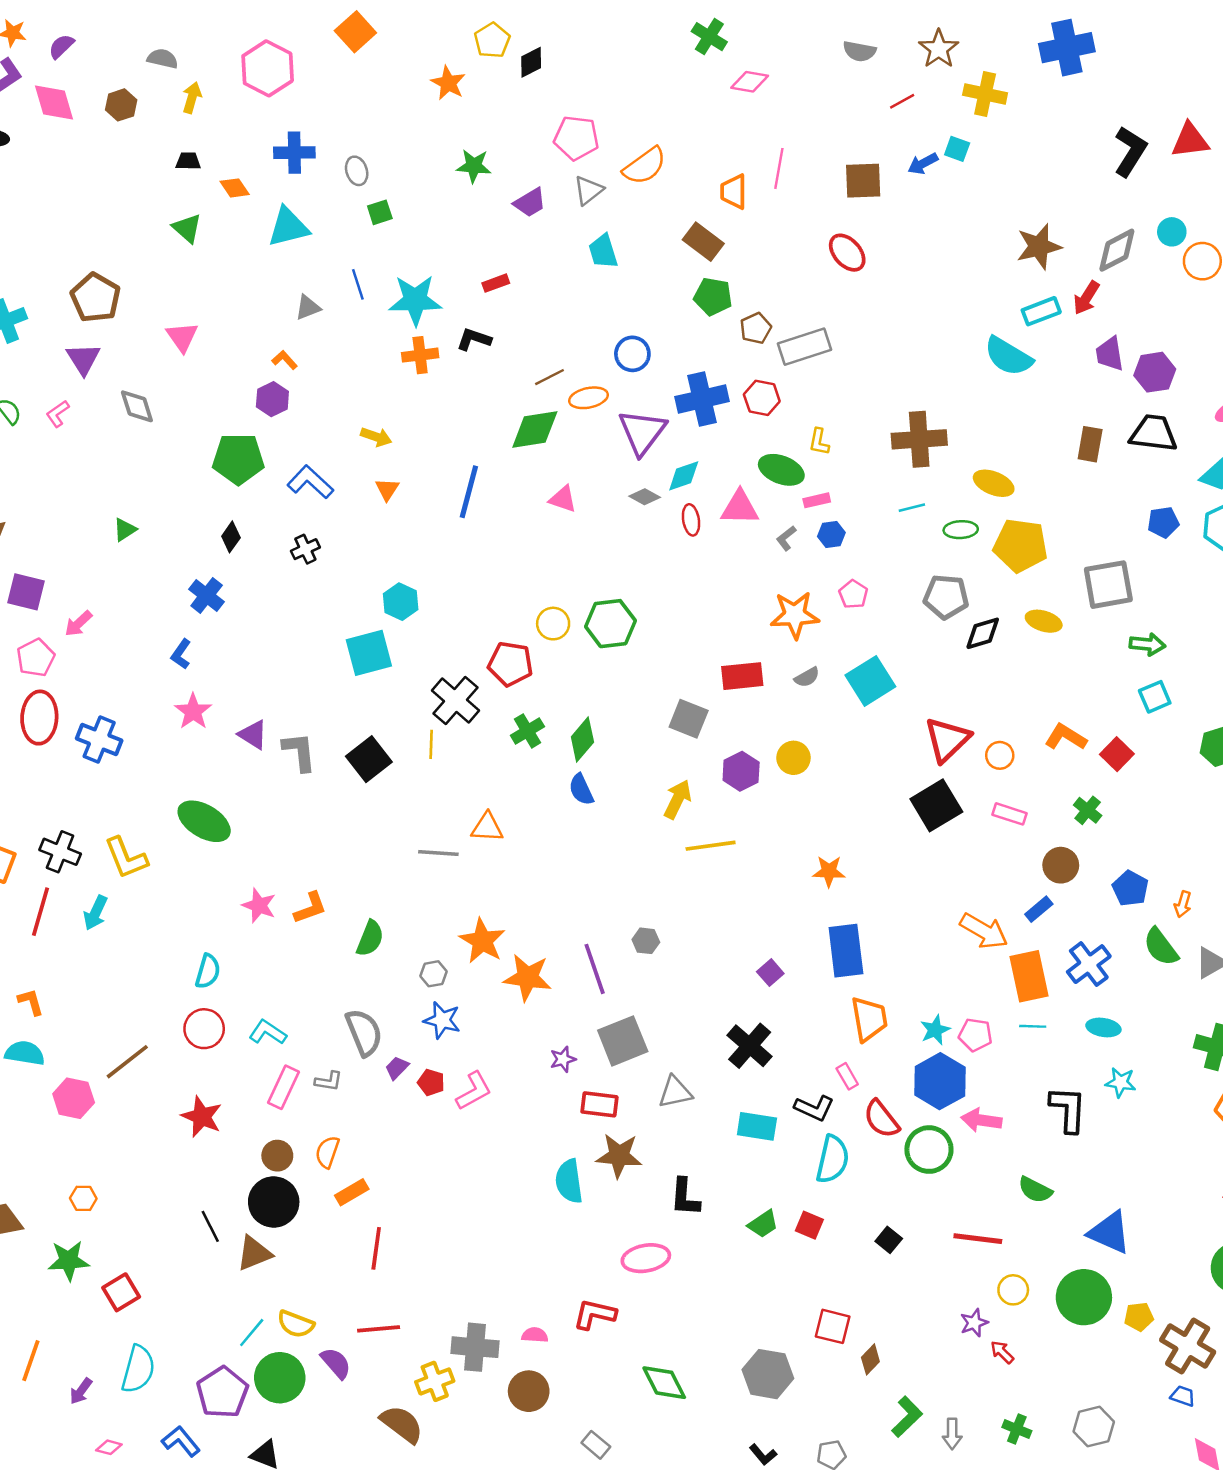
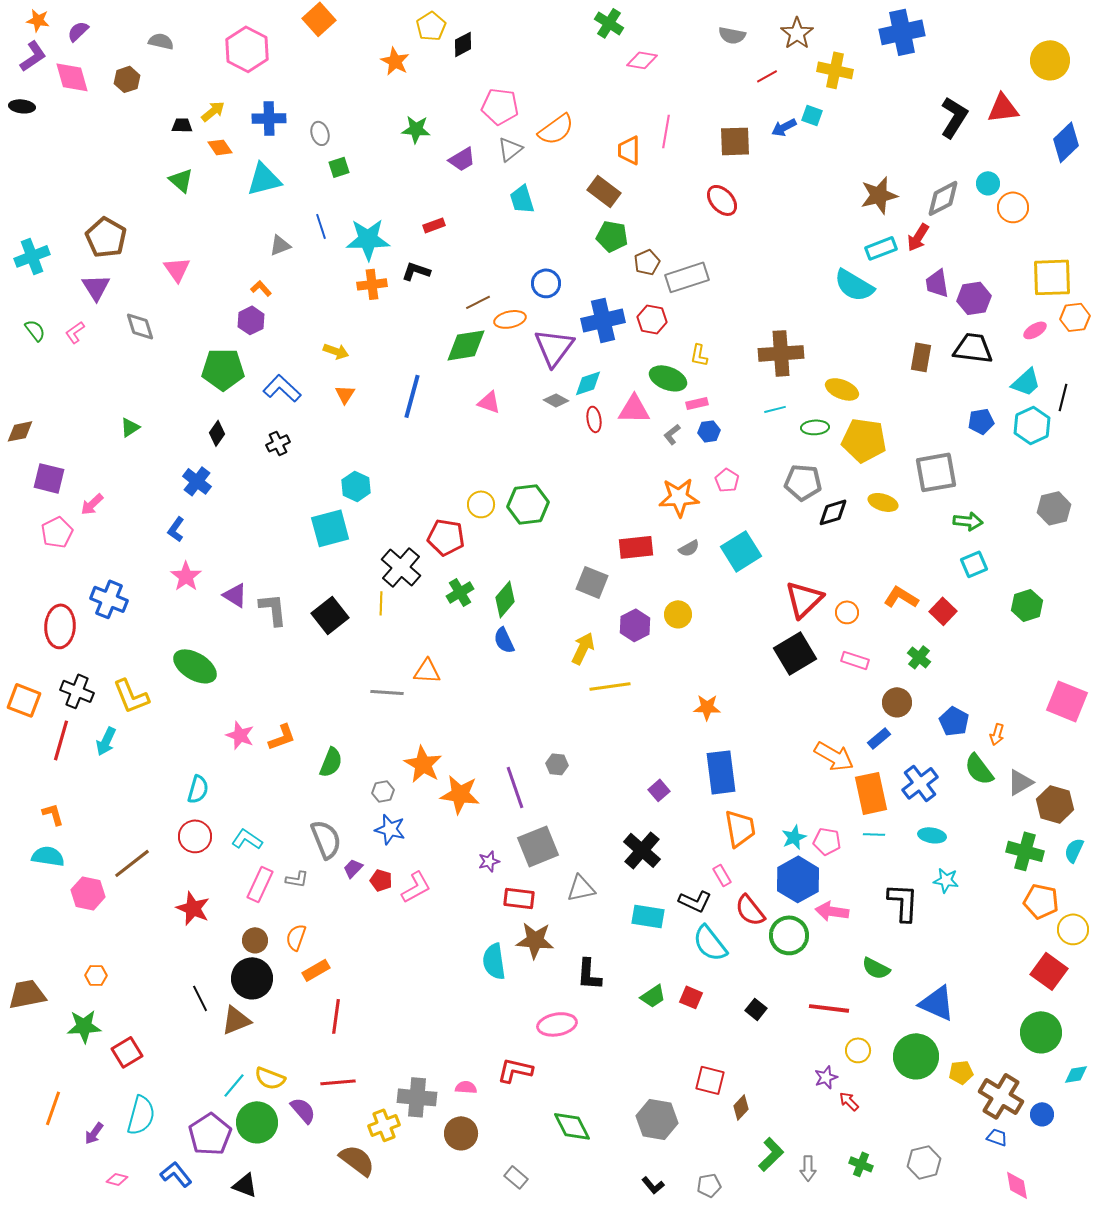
yellow arrow: (192, 98) -> (213, 111), moved, turned 35
red ellipse: (39, 718) -> (60, 626), moved
cyan semicircle: (833, 1159) -> (710, 943), turned 129

